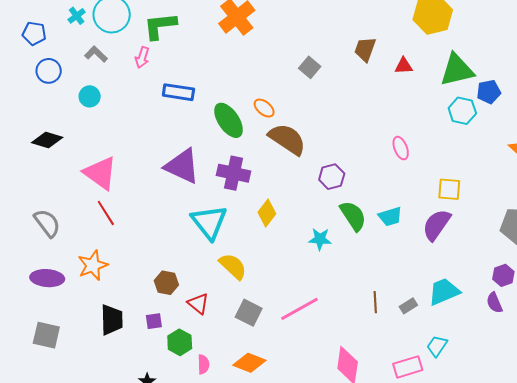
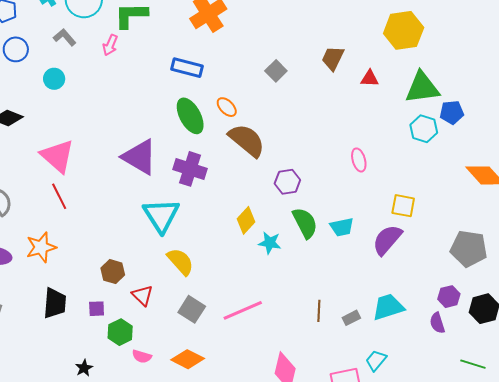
blue rectangle: (178, 92) -> (187, 68), moved
yellow diamond: (267, 213) -> (246, 220), moved
pink semicircle: (203, 364) -> (142, 356), turned 102

